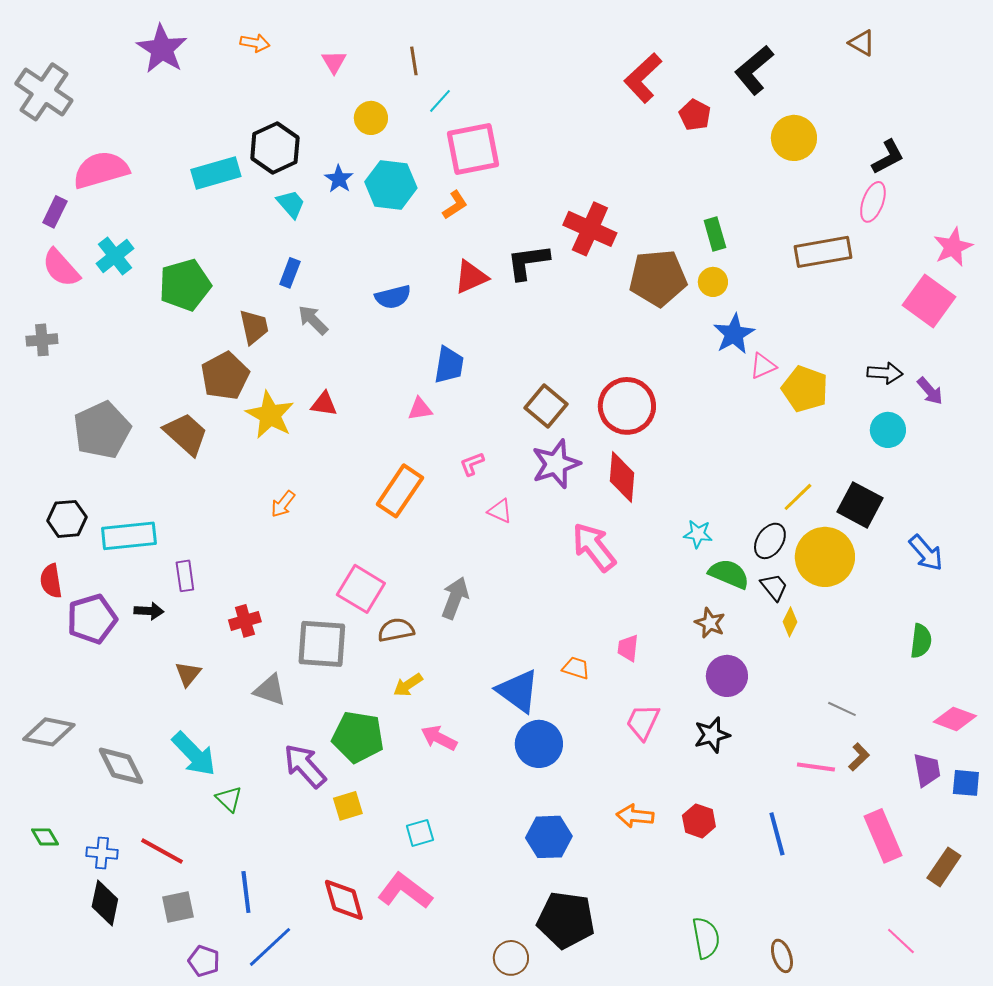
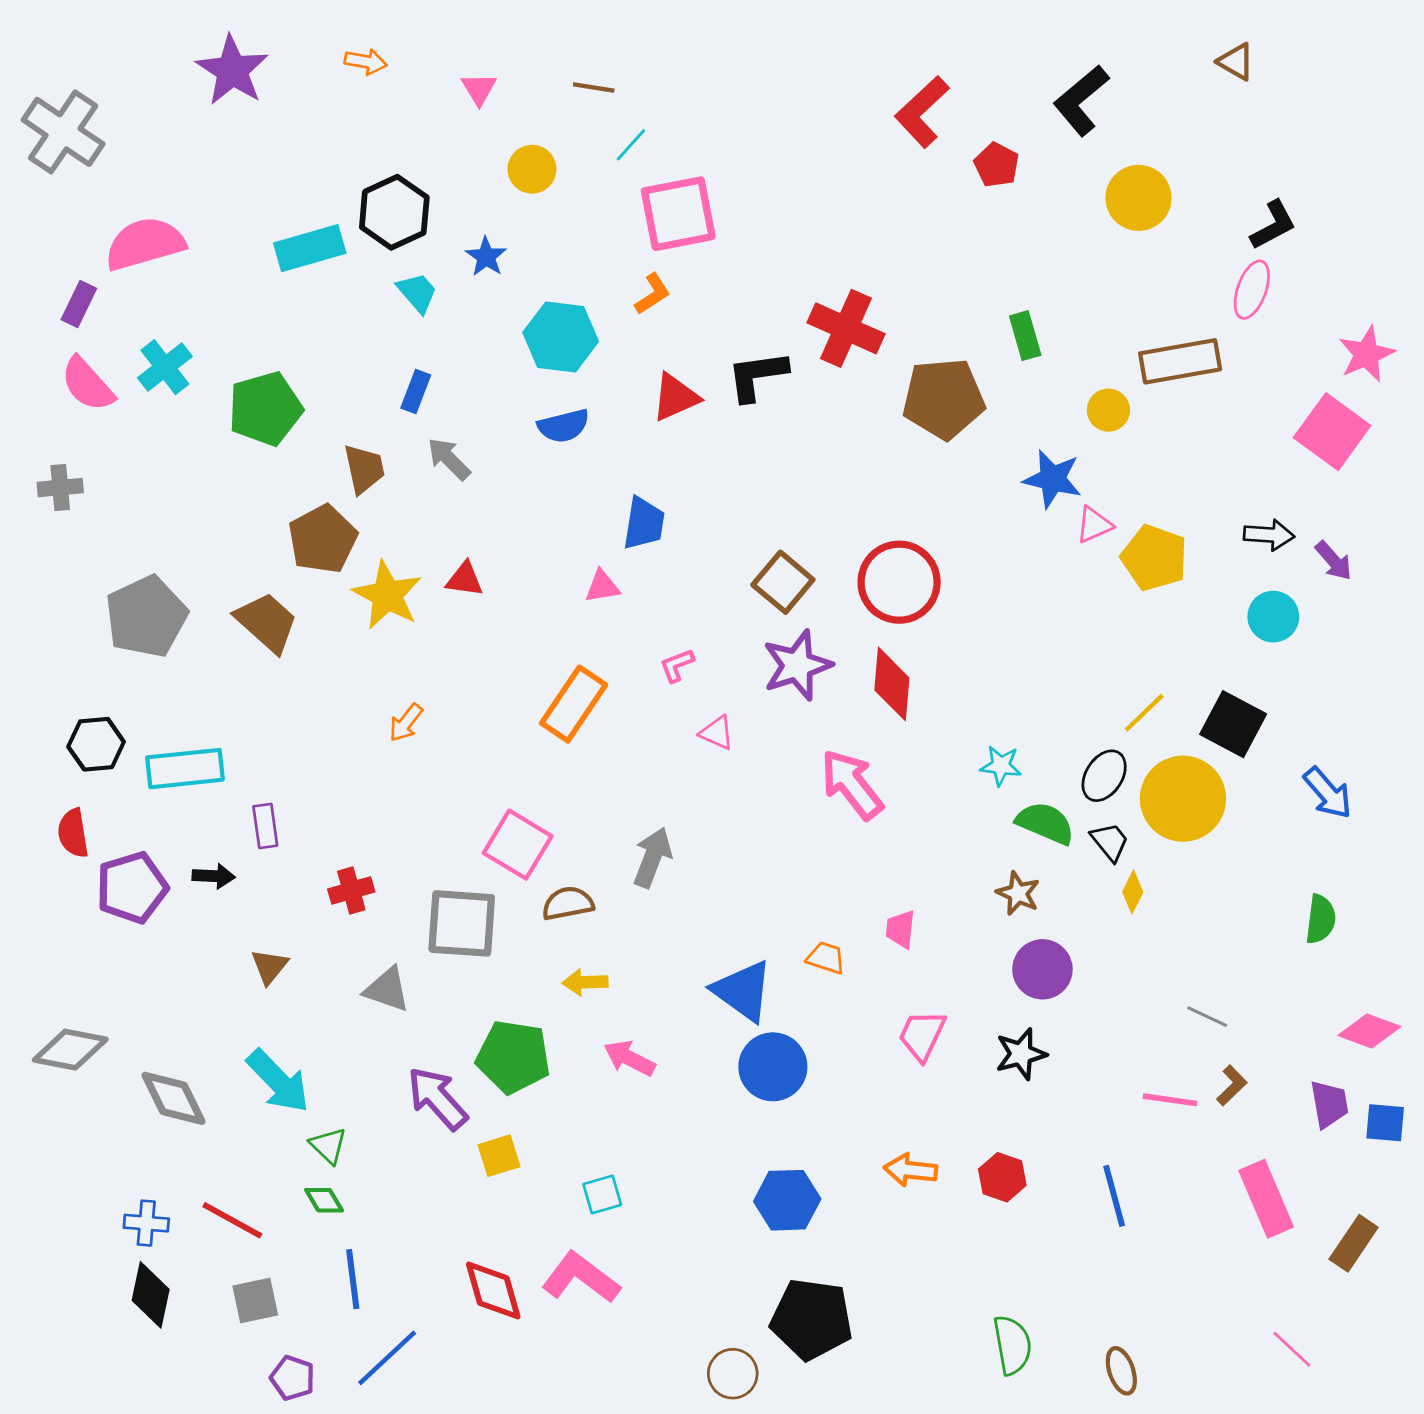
brown line: (414, 61) -> (594, 87), turned -72
cyan hexagon: (391, 185) -> (561, 337), moved
yellow circle: (713, 282) -> (1108, 410), moved
blue star: (734, 334) -> (1052, 479), turned -30
yellow arrow: (408, 685) -> (585, 982), turned 32
green diamond: (45, 837) -> (324, 1200), moved

